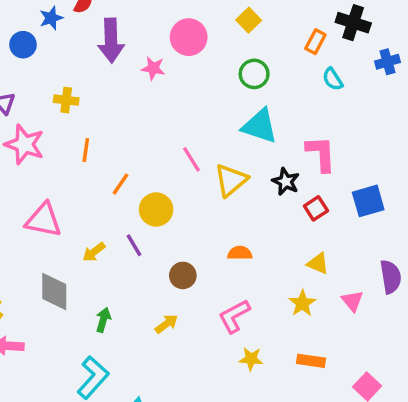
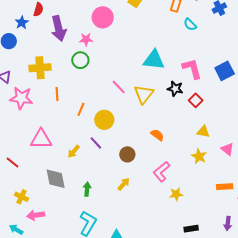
green circle: (254, 74) -> (80, 60), moved
yellow cross: (66, 100) -> (40, 68), size x1.5
blue square: (368, 201) -> (225, 71), moved
orange semicircle: (240, 253) -> (157, 135), turned 48
orange rectangle: (311, 361) -> (225, 187), moved

